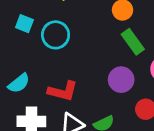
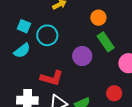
purple circle: (121, 80) -> (82, 56), moved
cyan semicircle: (19, 83) -> (22, 51), moved

